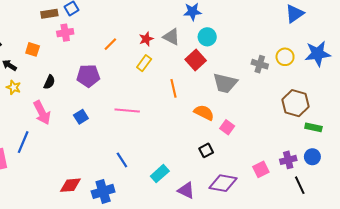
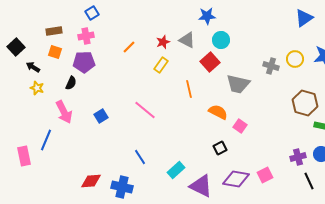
brown rectangle: (49, 14) -> (54, 31), moved
purple pentagon: (88, 76) -> (84, 62), moved
pink line: (127, 110) -> (145, 110), turned 35
pink square: (261, 169) -> (265, 175), moved
purple triangle: (186, 190) -> (201, 186), size x1.4
blue cross: (103, 191) -> (122, 187), turned 30

